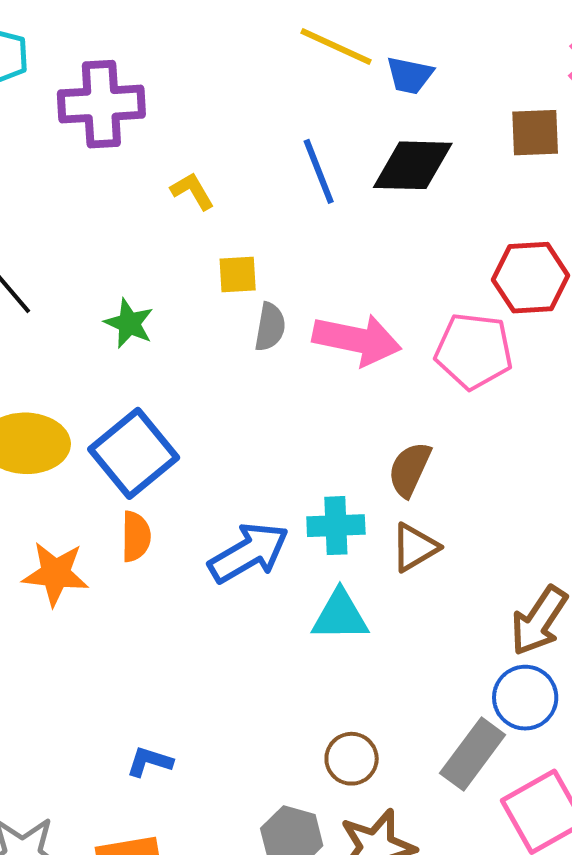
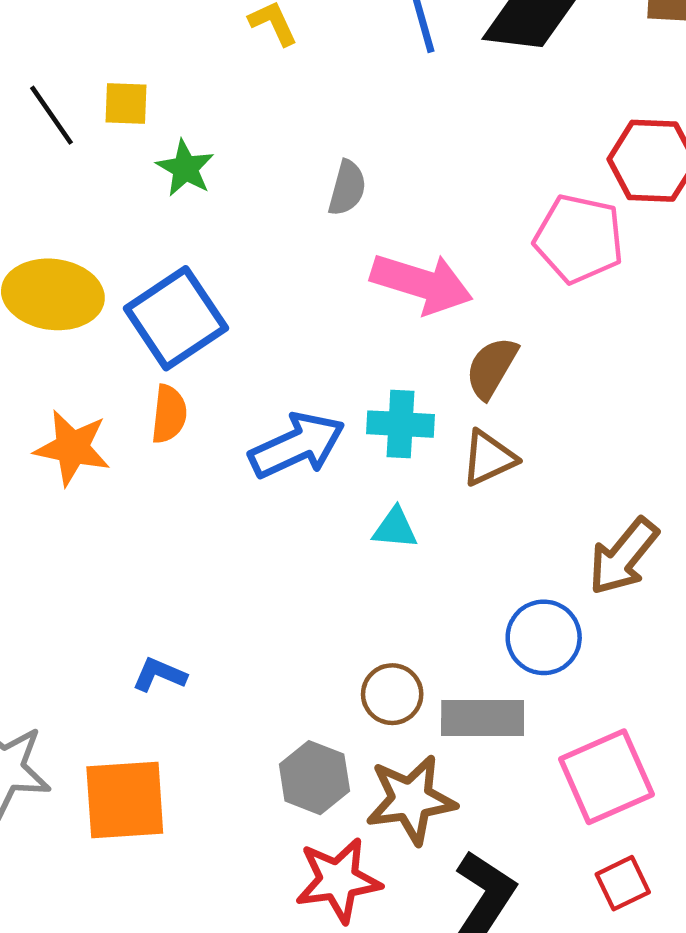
yellow square: (238, 275) -> (126, 104), moved
pink arrow: (357, 340) -> (422, 283), moved
cyan triangle: (340, 616) -> (395, 528), size x0.7
blue circle: (525, 698) -> (544, 637), moved
gray rectangle: (473, 754) -> (483, 718), moved, turned 48

